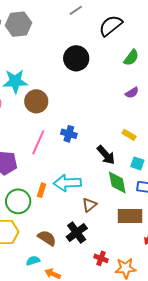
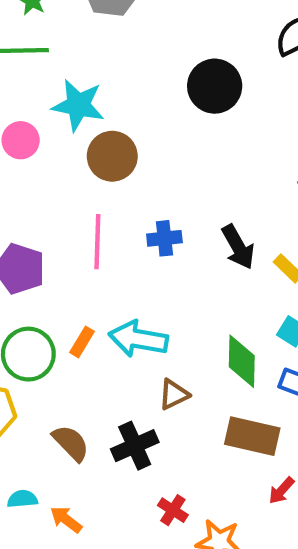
blue cross: (69, 134) -> (164, 238), turned -35
pink line: (38, 142) -> (97, 242), turned -35
black arrow: (106, 155) -> (238, 247), moved
cyan semicircle: (33, 261) -> (22, 499), moved

